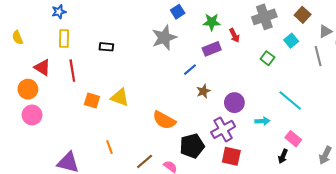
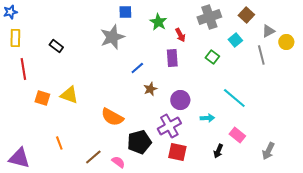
blue square: (178, 12) -> (125, 12), turned 32
green star: (212, 22) -> (158, 22), turned 30
black rectangle: (106, 47) -> (56, 46), turned 32
purple rectangle: (212, 49) -> (172, 58), moved, turned -72
black arrow: (283, 156) -> (218, 151), moved

